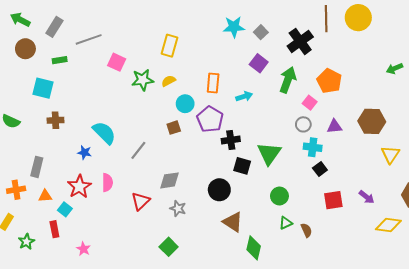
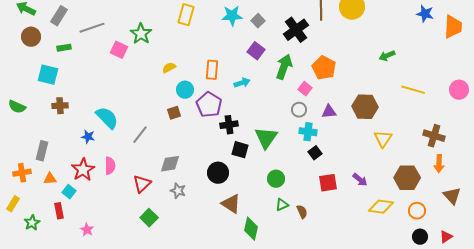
yellow rectangle: (170, 46) -> (186, 15), moved
green star: (143, 80) -> (141, 34), moved, turned -30
green square: (169, 247) -> (149, 218), moved

